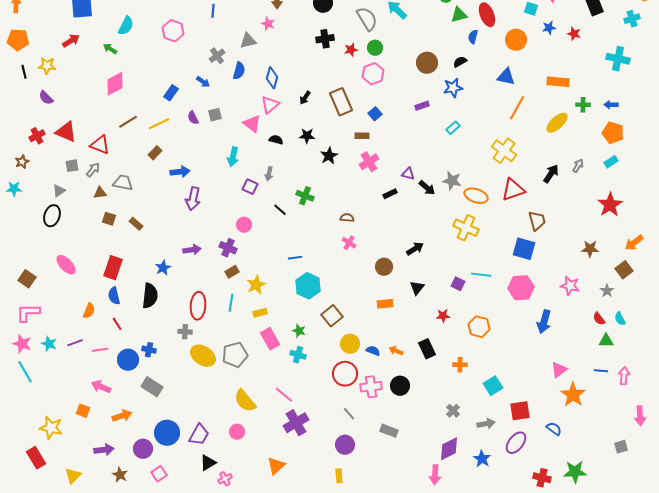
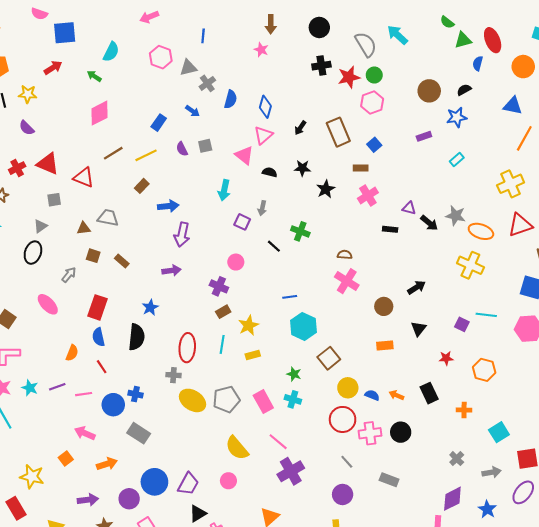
gray triangle: (248, 41) -> (188, 68), moved
red star: (351, 50) -> (349, 77), size x1.5
yellow cross: (504, 151) -> (511, 184), turned 30
gray arrow: (93, 170) -> (69, 275), moved
black rectangle: (390, 194) -> (390, 229), turned 32
pink cross: (349, 243) -> (347, 281), size x1.6
purple arrow: (192, 250) -> (171, 270), moved
pink rectangle: (270, 339) -> (263, 402), moved
orange square: (83, 411) -> (66, 459), turned 32

